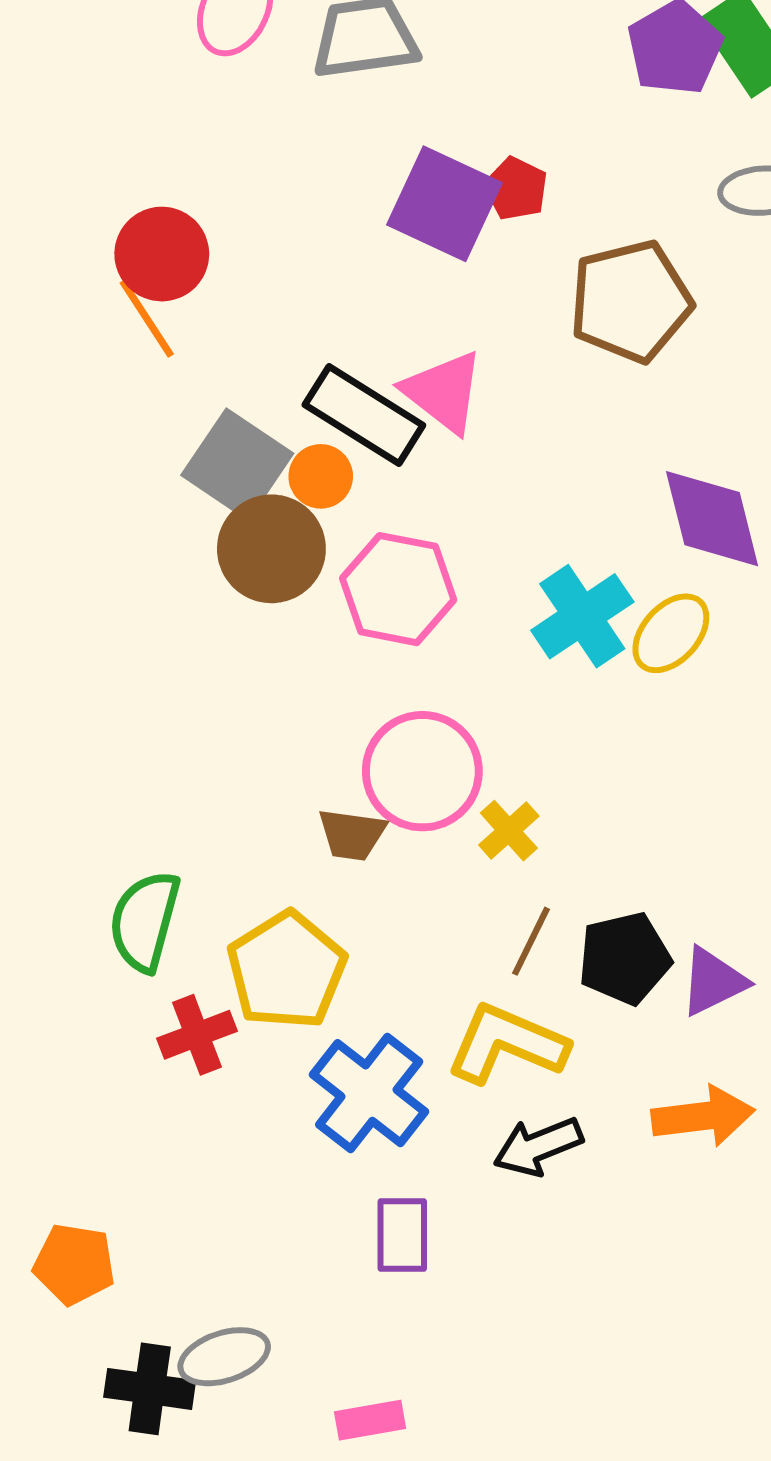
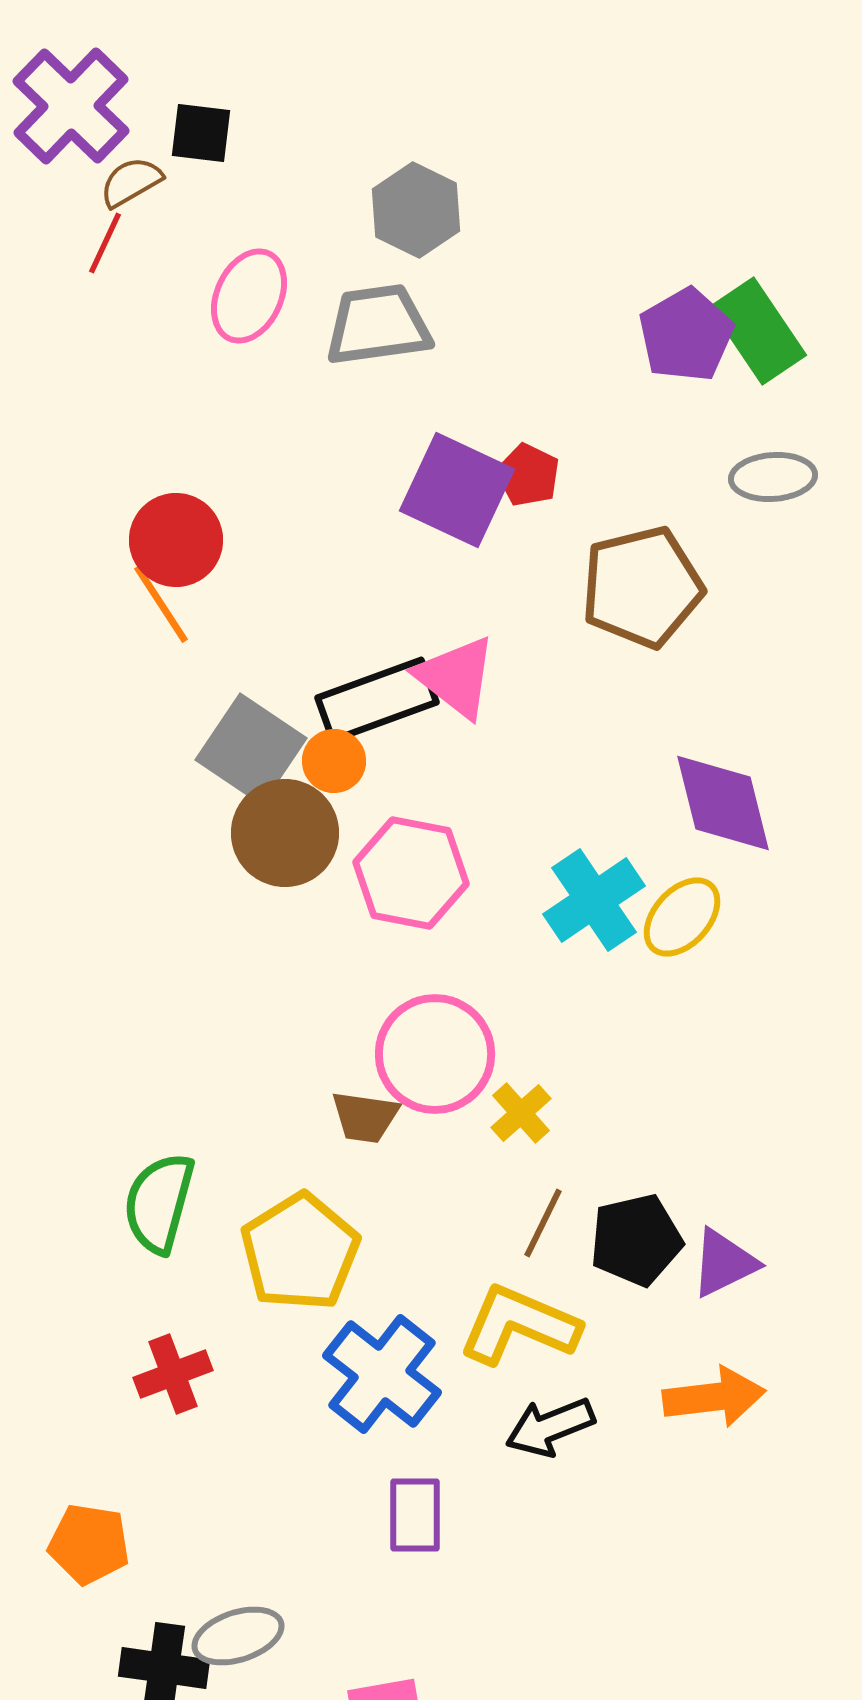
black rectangle: (364, 415) -> (377, 700), turned -52
red cross: (197, 1035) -> (173, 1374), moved

